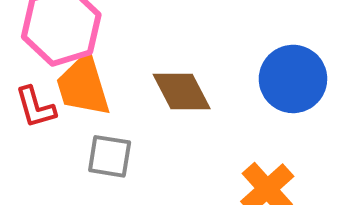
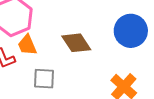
orange trapezoid: (83, 86) -> (27, 45), size x0.7

